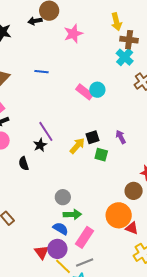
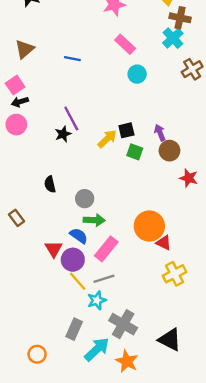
blue line: (42, 72) -> (72, 59), moved
pink rectangle: (85, 92) -> (125, 44), moved
black semicircle: (24, 164) -> (50, 184), moved
brown circle: (134, 191) -> (170, 151), moved
red triangle: (42, 252) -> (54, 249), moved

